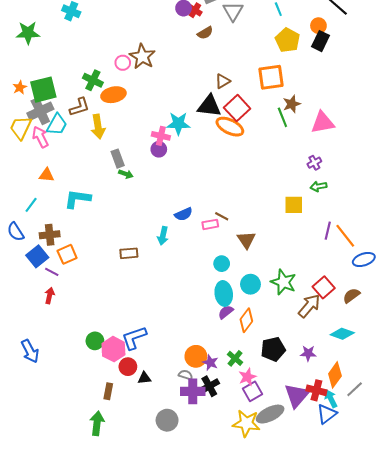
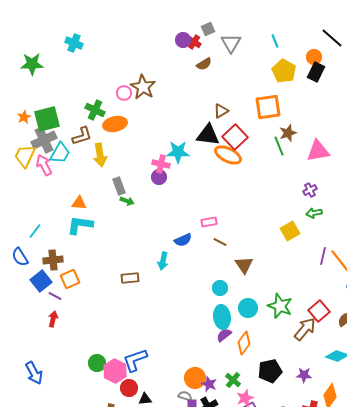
orange triangle: (47, 175) -> (79, 203), moved
yellow square: (294, 205) -> (290, 231), turned -30
pink rectangle: (210, 224) -> (209, 222), moved

